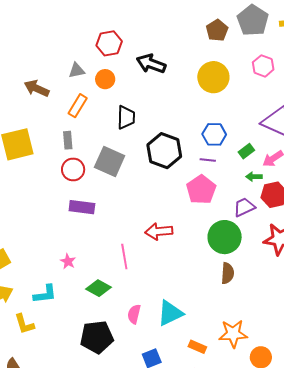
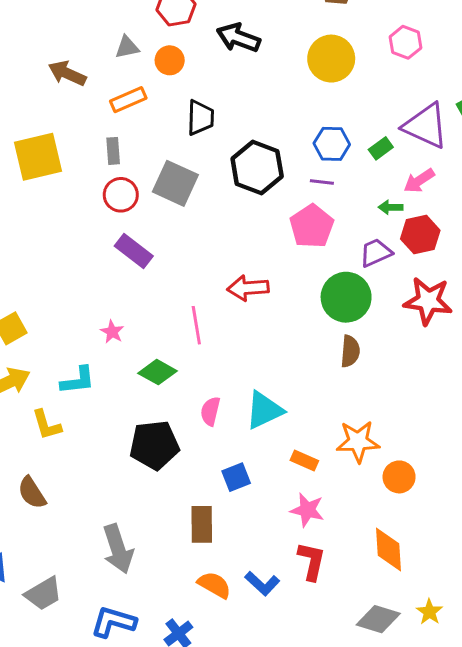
orange rectangle: (78, 106) -> (128, 100), turned 35
green rectangle: (246, 151) -> (381, 148), moved
purple rectangle: (82, 207) -> (134, 251), turned 30

